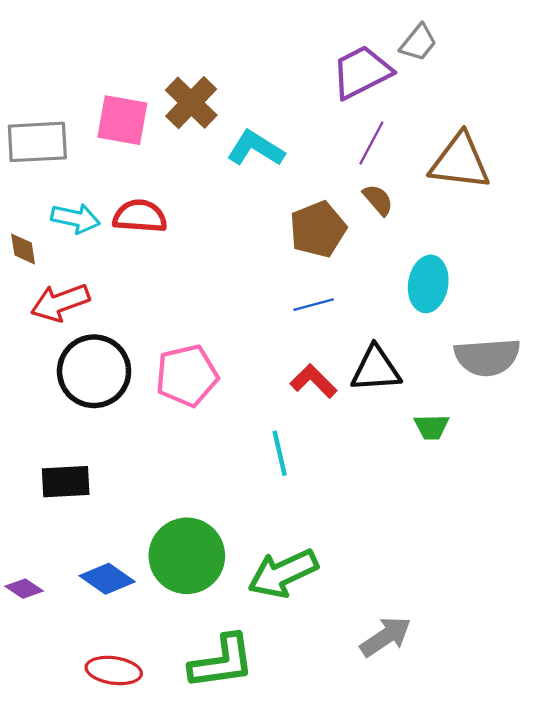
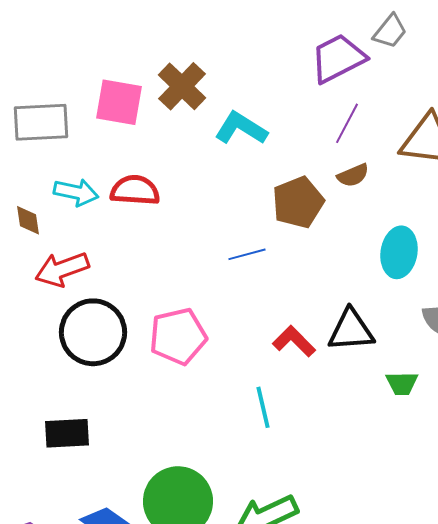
brown semicircle: (378, 200) -> (353, 175), turned 108
blue line: (314, 305) -> (247, 254), moved

